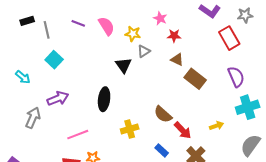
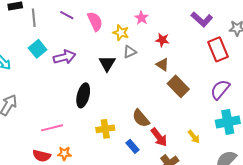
pink star: (160, 18) -> (141, 18), moved
purple semicircle: (236, 77) -> (220, 90), turned -125
purple arrow: (58, 98) -> (65, 57), moved
yellow arrow: (216, 126) -> (194, 137), turned 64
blue rectangle: (162, 150) -> (133, 146), moved

